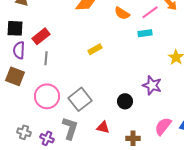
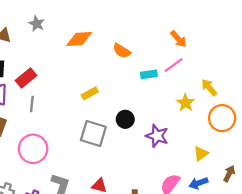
pink line: (150, 12) -> (174, 65), moved
gray square: (80, 99) -> (93, 133), moved, turned -35
black circle: (125, 101) -> (125, 119), moved

